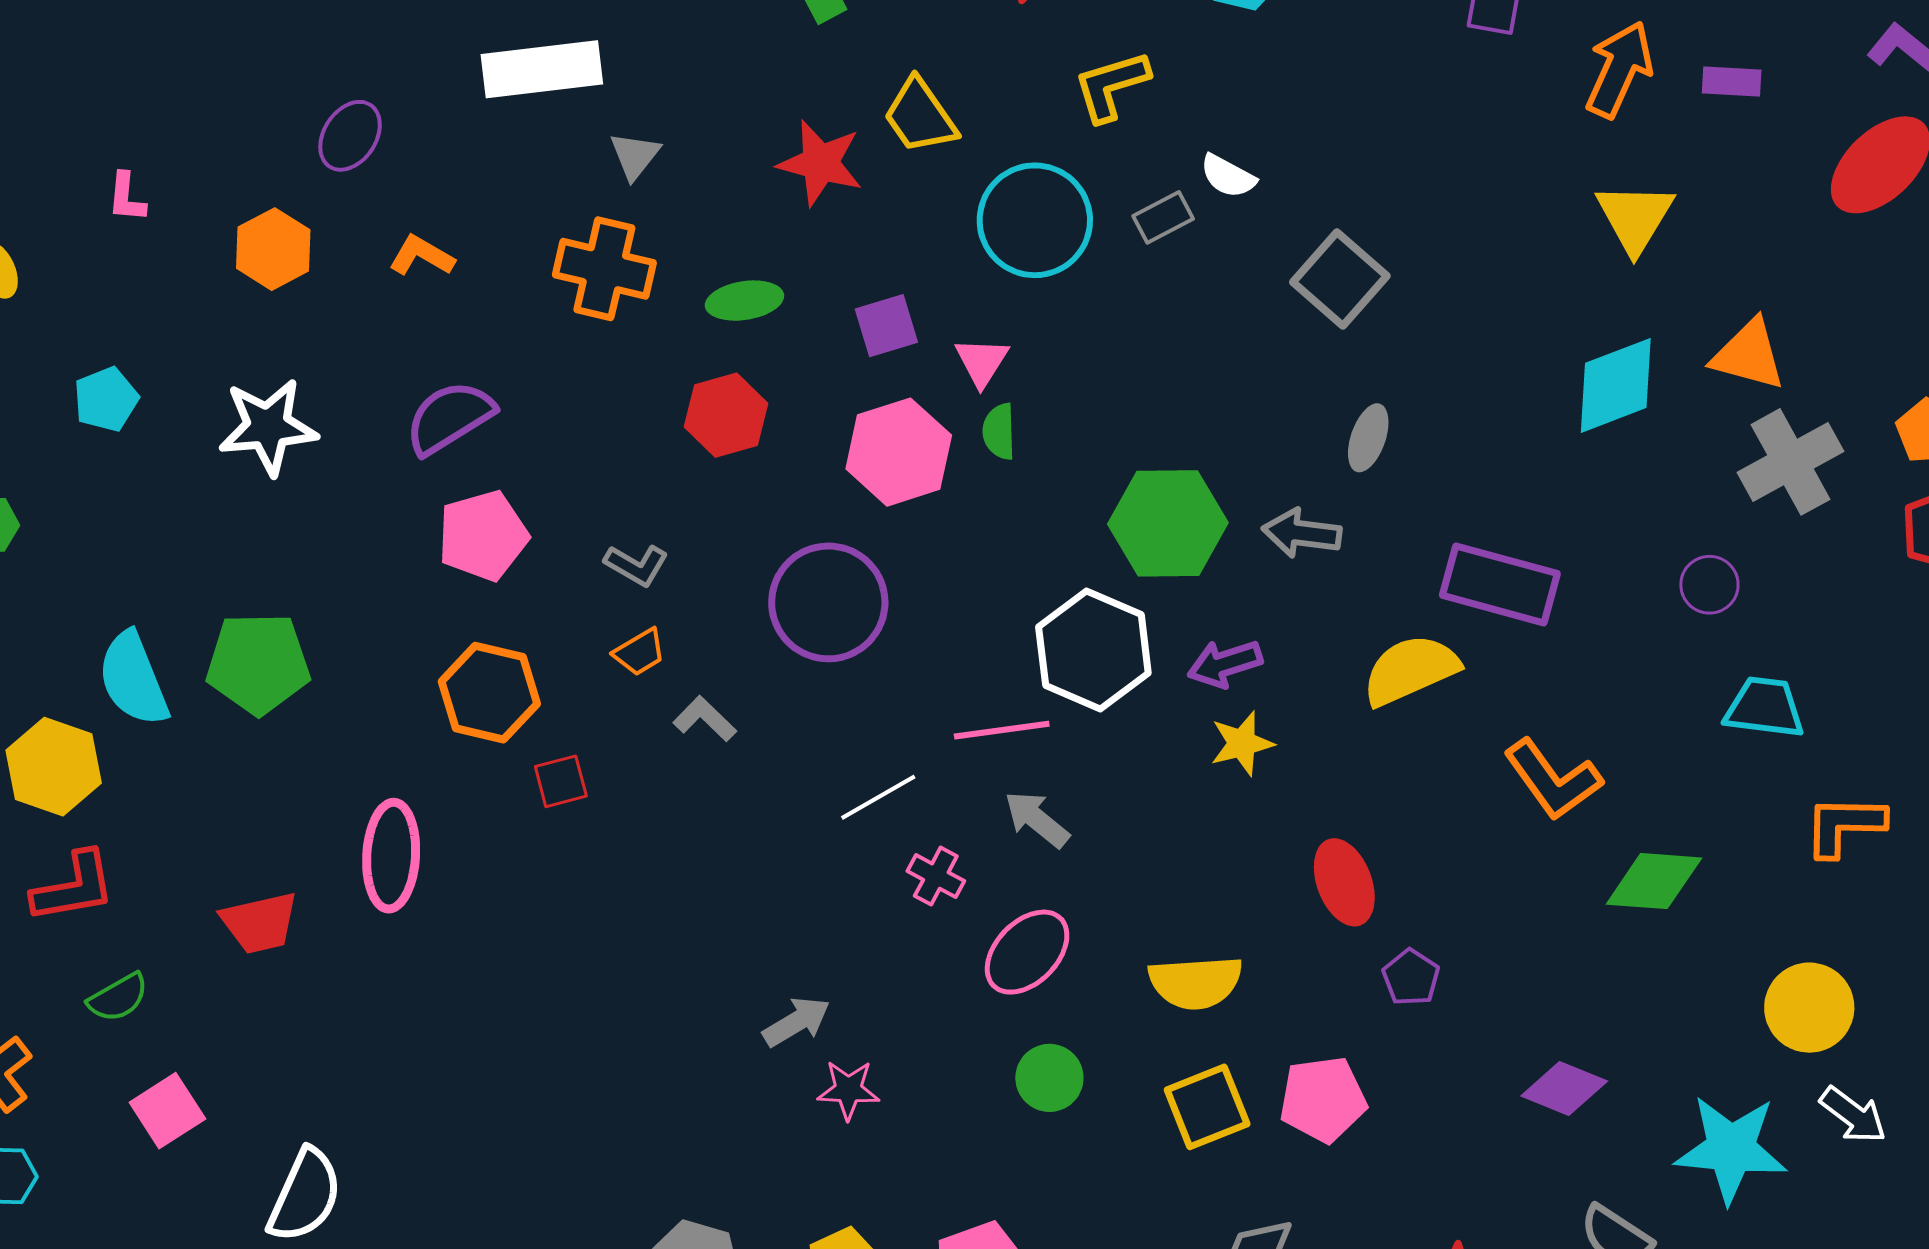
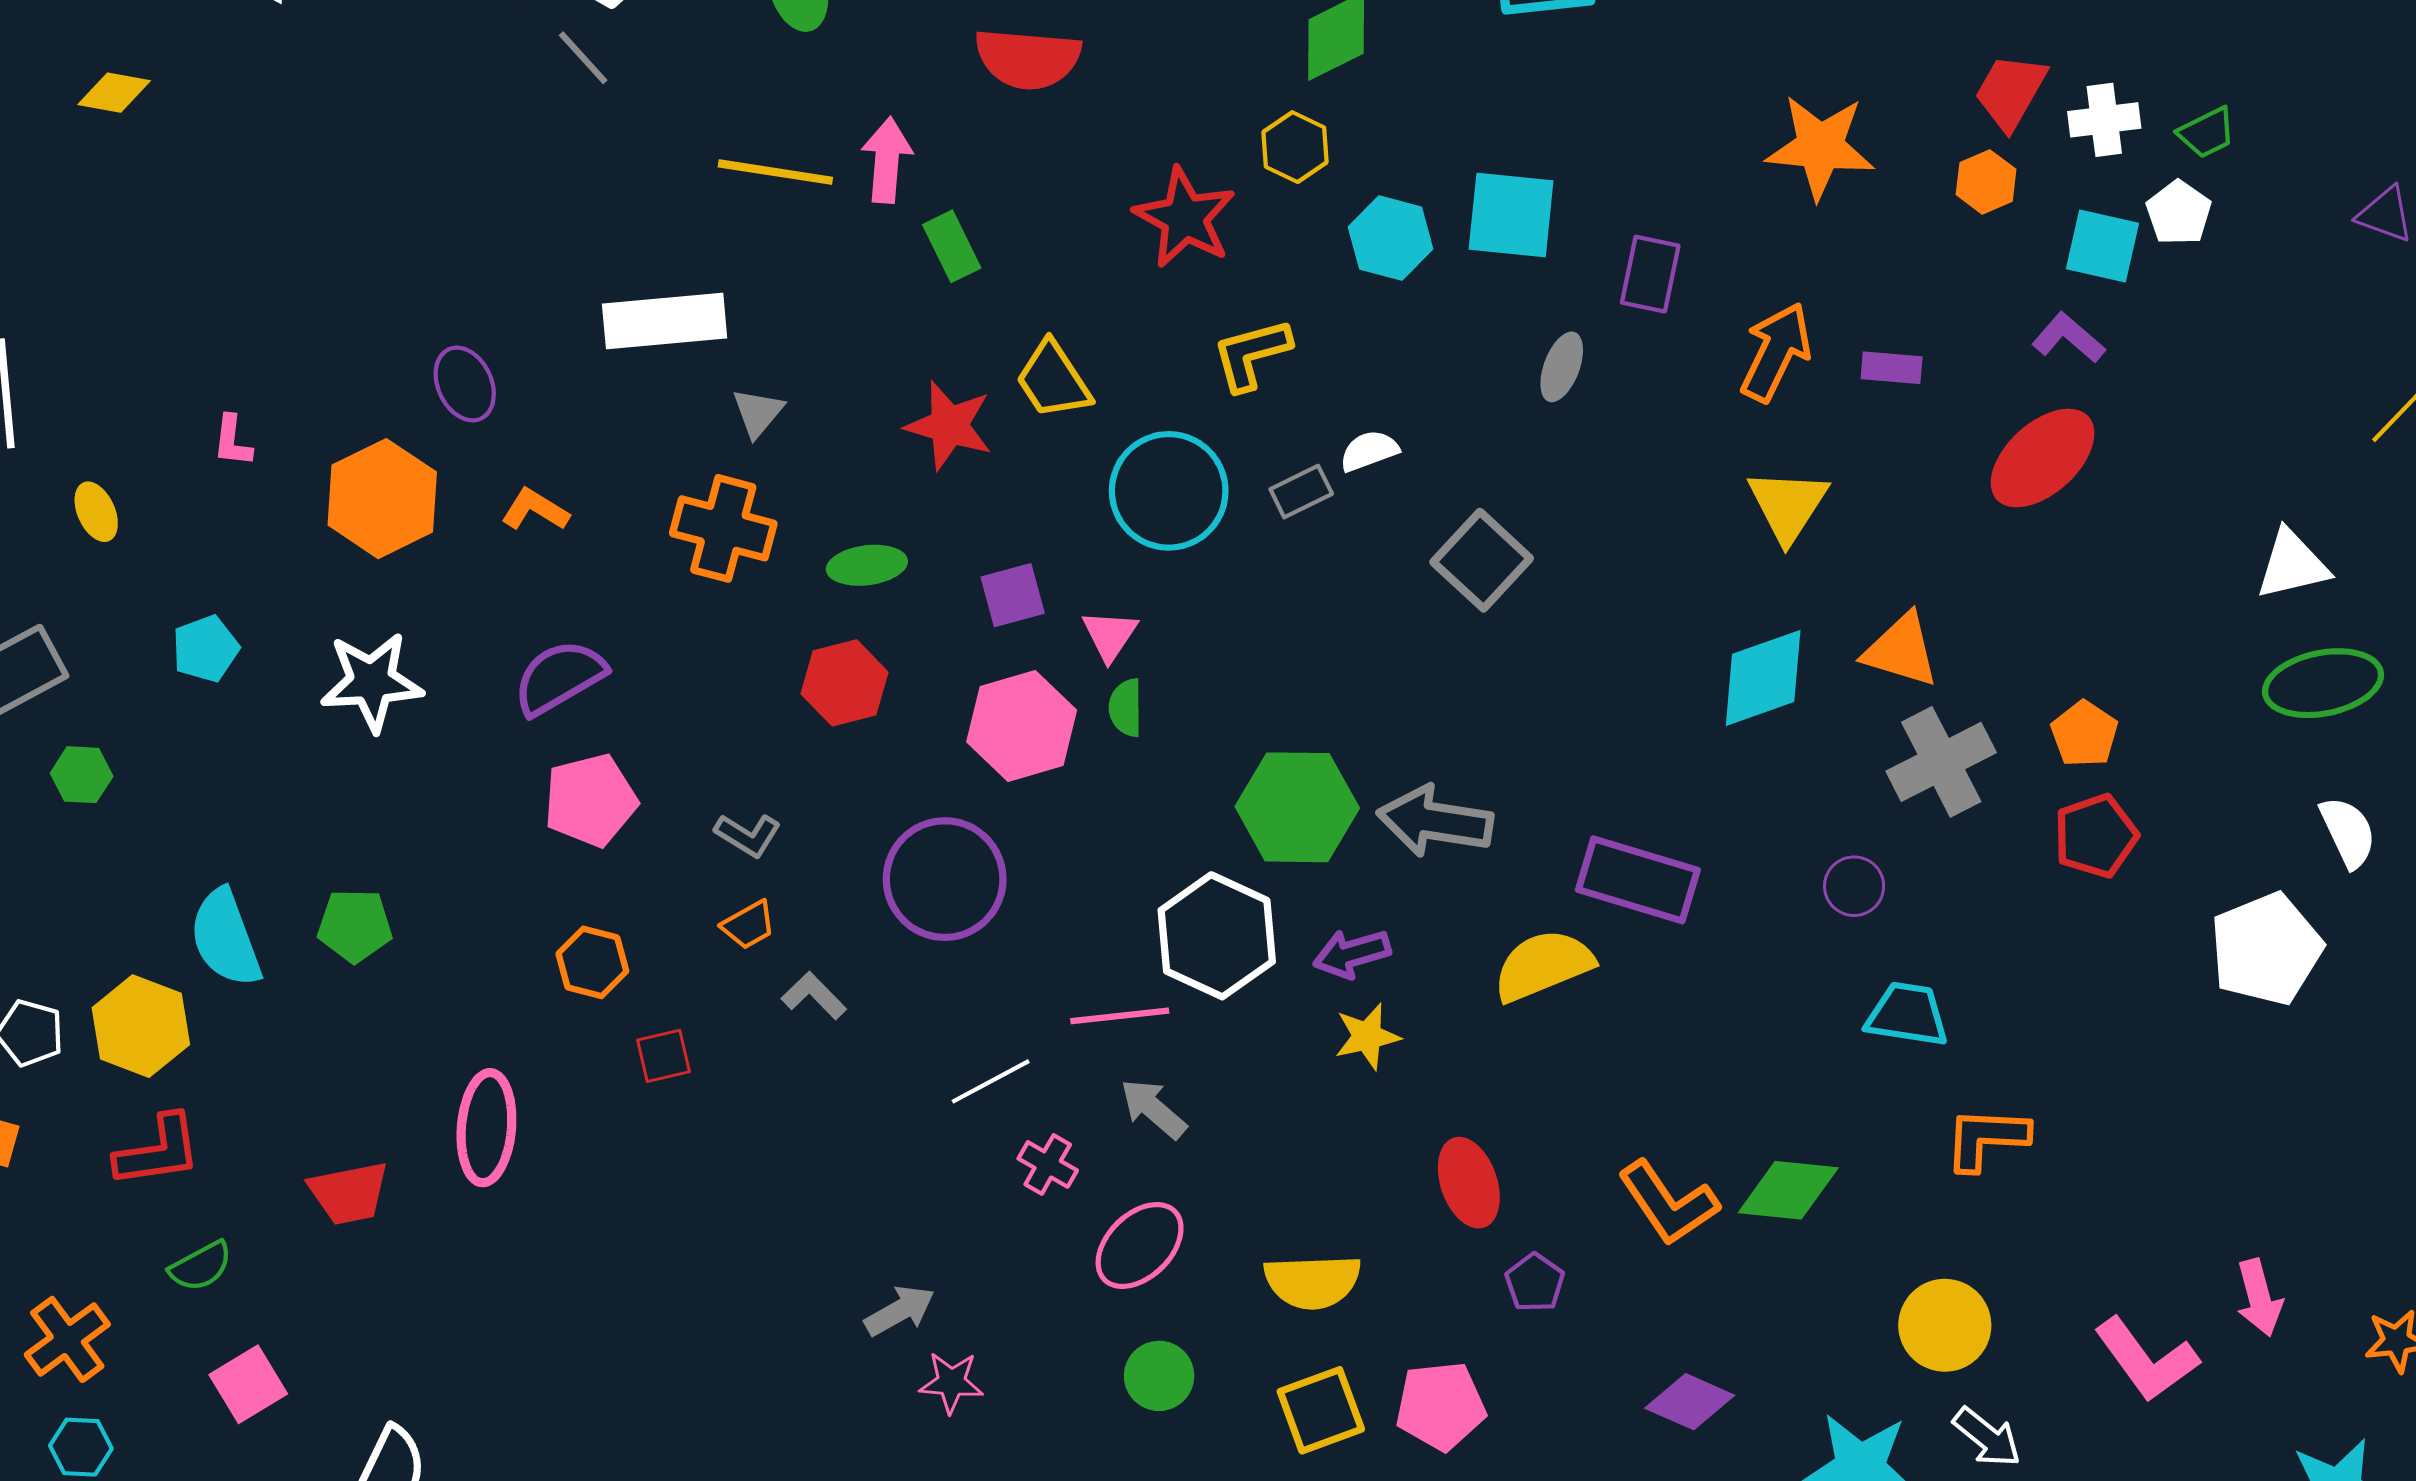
purple ellipse: (350, 136) -> (465, 384), turned -60
white semicircle: (1228, 176) -> (1369, 451), turned 130
orange hexagon: (273, 249) -> (382, 499), size x1.4
gray ellipse: (1368, 438) -> (1562, 367), moved
gray arrow: (1302, 533) -> (1435, 821), size x1.4
green pentagon: (258, 663) -> (355, 926), size x0.7
orange hexagon: (489, 693) -> (592, 962), size x0.7
orange L-shape: (1553, 780) -> (1668, 1203), moved

